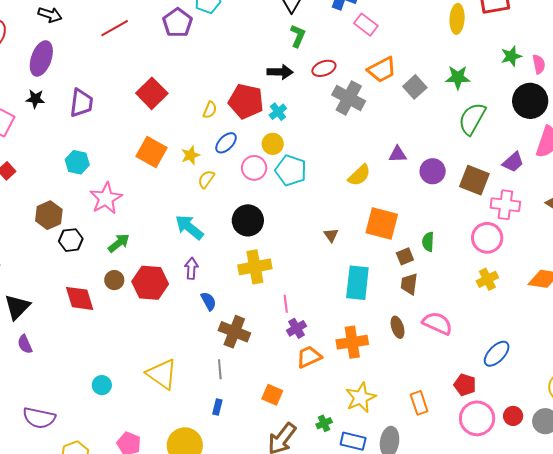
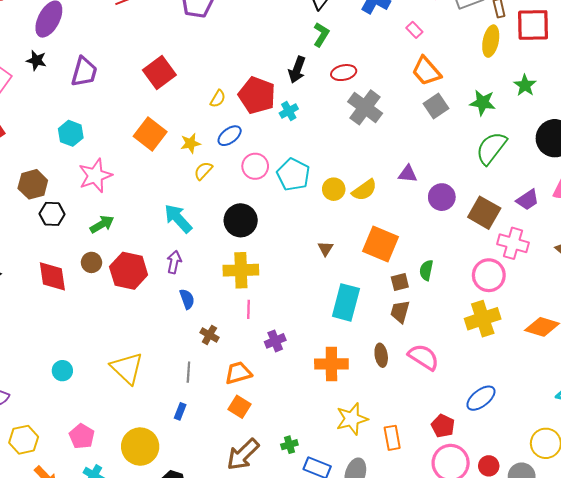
pink rectangle: (366, 25) -> (414, 30), moved, size x0.7
green star: (511, 56) -> (525, 85), moved, turned -30
orange trapezoid: (382, 70) -> (426, 71), moved, turned 68
black arrow: (280, 72) -> (297, 70), turned 100
yellow circle: (273, 144) -> (334, 189), moved
yellow cross: (487, 279) -> (483, 319), size x1.5
pink line: (286, 304) -> (249, 309), moved
brown cross: (234, 332) -> (209, 335), size x0.6
orange trapezoid: (309, 357) -> (238, 373), moved
yellow star: (361, 398) -> (352, 419), moved

